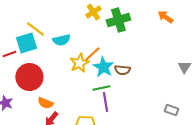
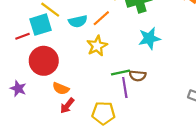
orange line: (92, 54) -> (101, 18), moved
cyan star: (103, 67) -> (149, 38), moved, turned 30
brown semicircle: (122, 70) -> (138, 76), moved

